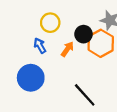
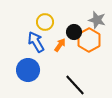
blue arrow: (40, 46) -> (36, 42), size x1.5

